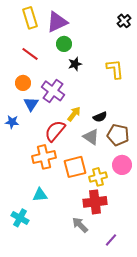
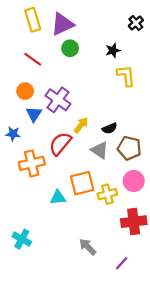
black star: (75, 64) -> (113, 50), moved
orange cross: (44, 157) -> (32, 163), moved
cyan triangle: (40, 195) -> (58, 197), moved
red cross: (95, 202) -> (134, 222), moved

